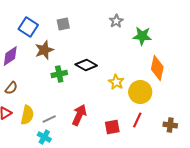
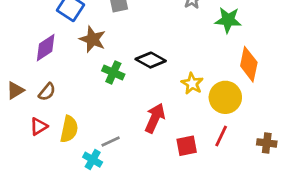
brown star: (44, 50) -> (93, 39), turned -30
green cross: (59, 74) -> (113, 72), turned 35
red arrow: (79, 115) -> (155, 118), moved
gray line: (49, 119) -> (111, 142), moved

